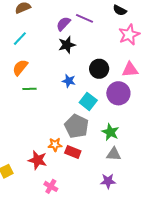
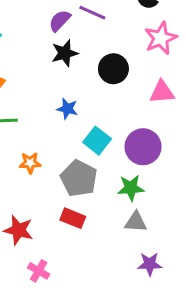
black circle: (99, 69) -> (113, 69), moved
purple circle: (118, 93) -> (143, 147), moved
green star: (110, 132) -> (131, 188), turned -30
orange star: (55, 145) -> (30, 163), moved
purple star: (108, 181) -> (150, 264), moved

